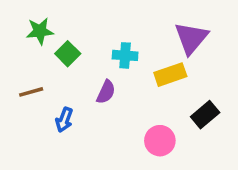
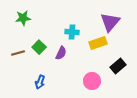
green square: (68, 54) -> (39, 47), moved
blue arrow: (64, 120) -> (40, 82), moved

